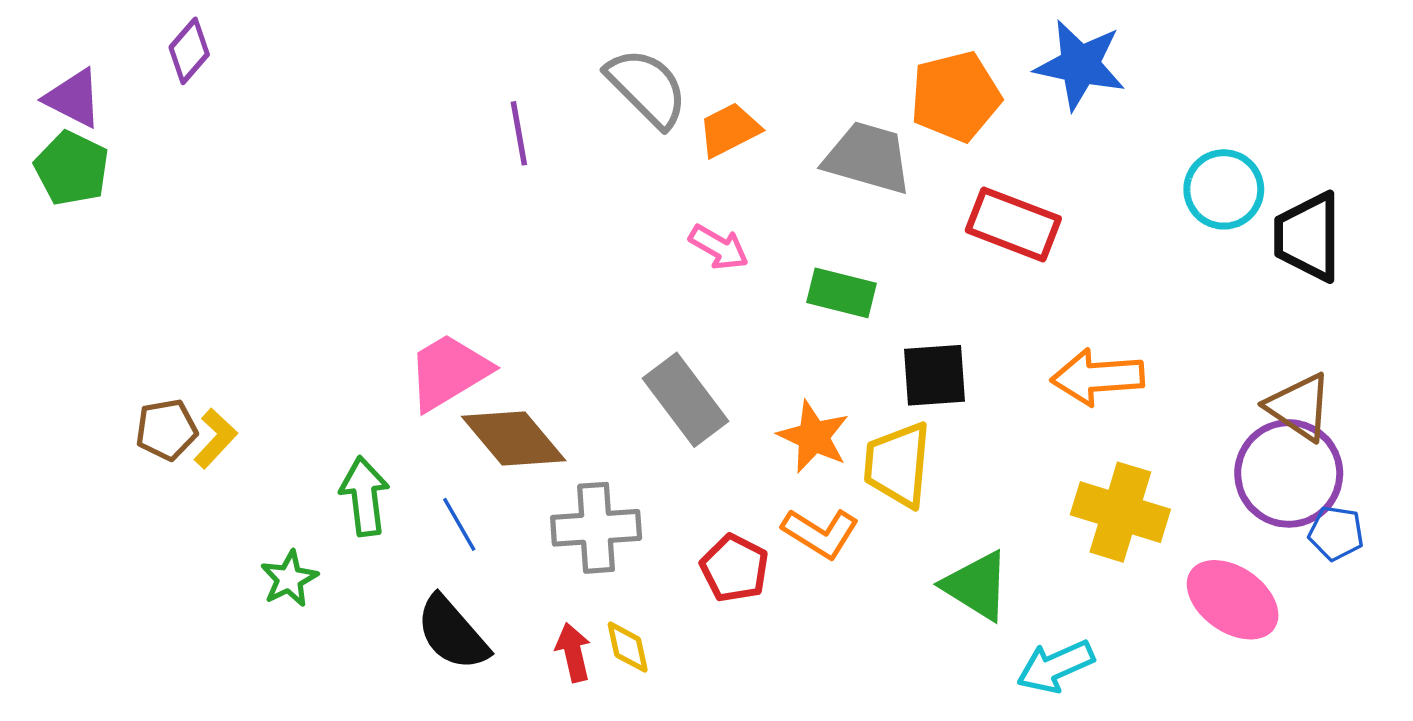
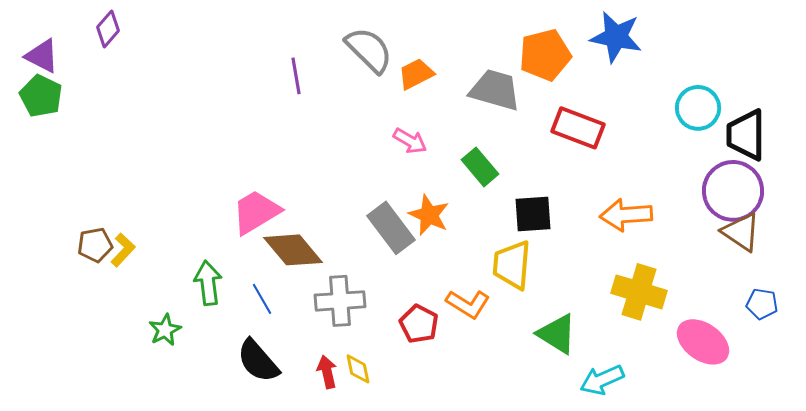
green rectangle: (842, 293) -> (480, 167), turned 36
orange star: (813, 437) -> (429, 215), moved
purple circle: (1289, 473) -> (733, 191), moved

